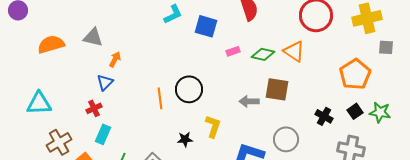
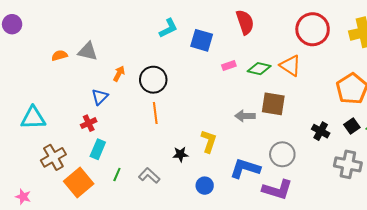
orange semicircle: (51, 44) -> (59, 55), moved, size x0.6
orange arrow: (115, 59) -> (119, 74), moved
black circle: (189, 89) -> (153, 80), moved

